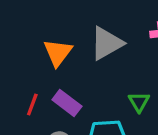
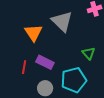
gray triangle: (107, 43) -> (62, 21), turned -35

